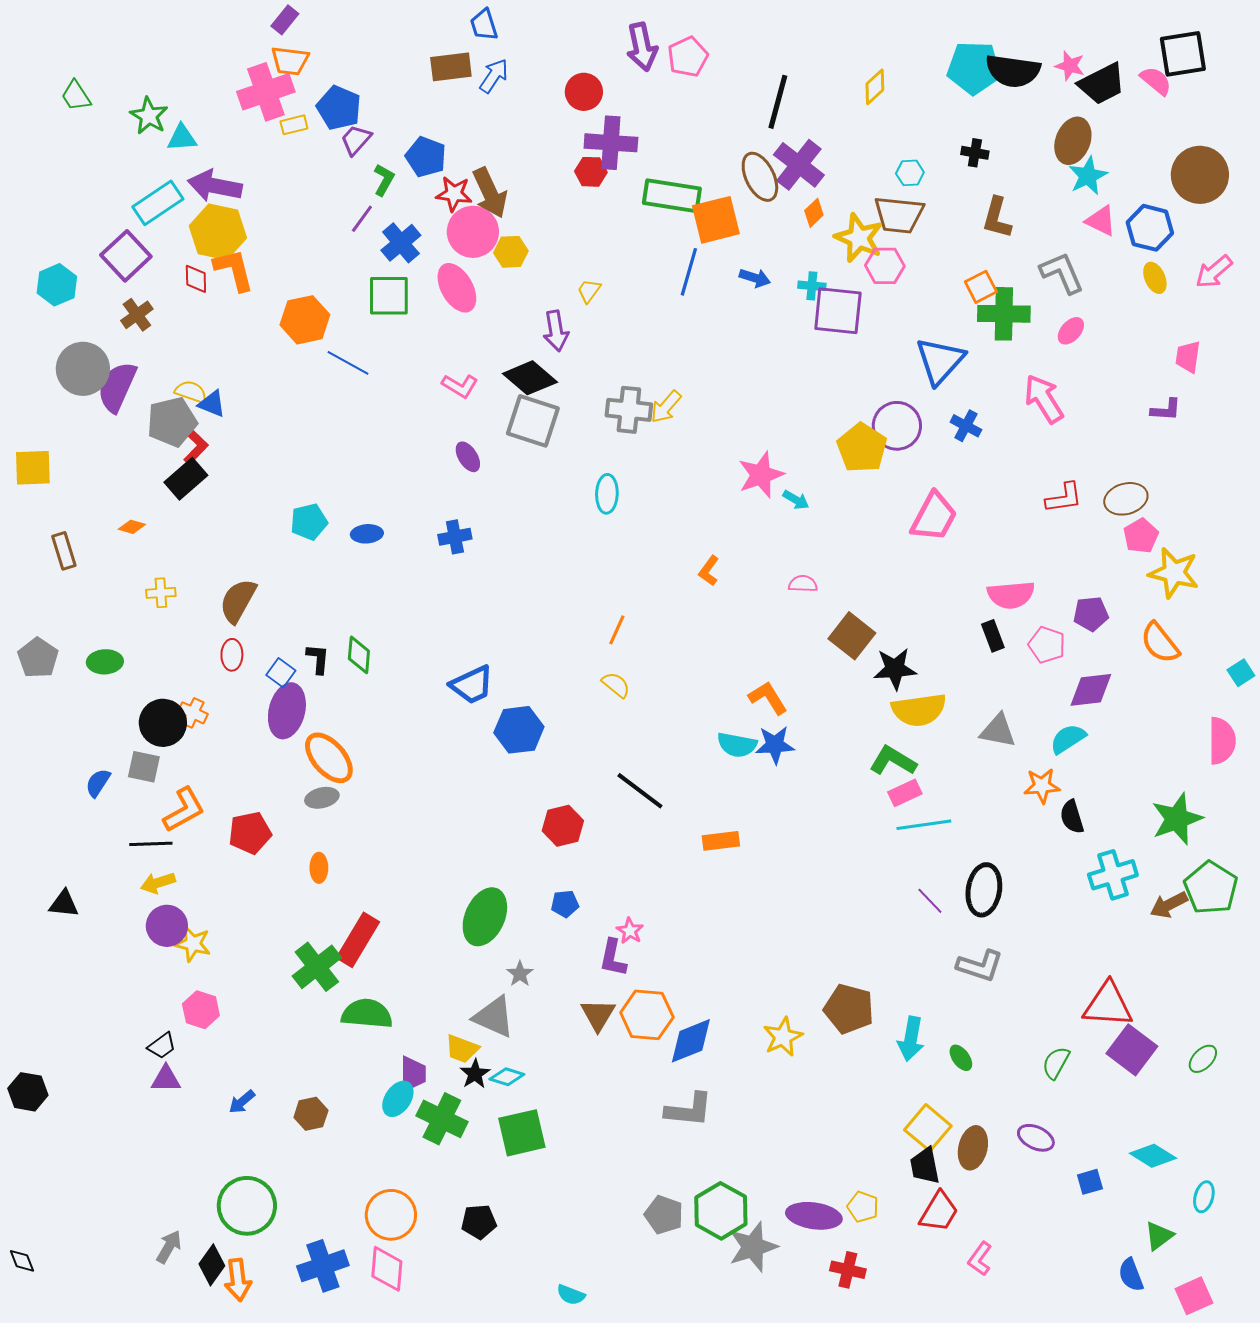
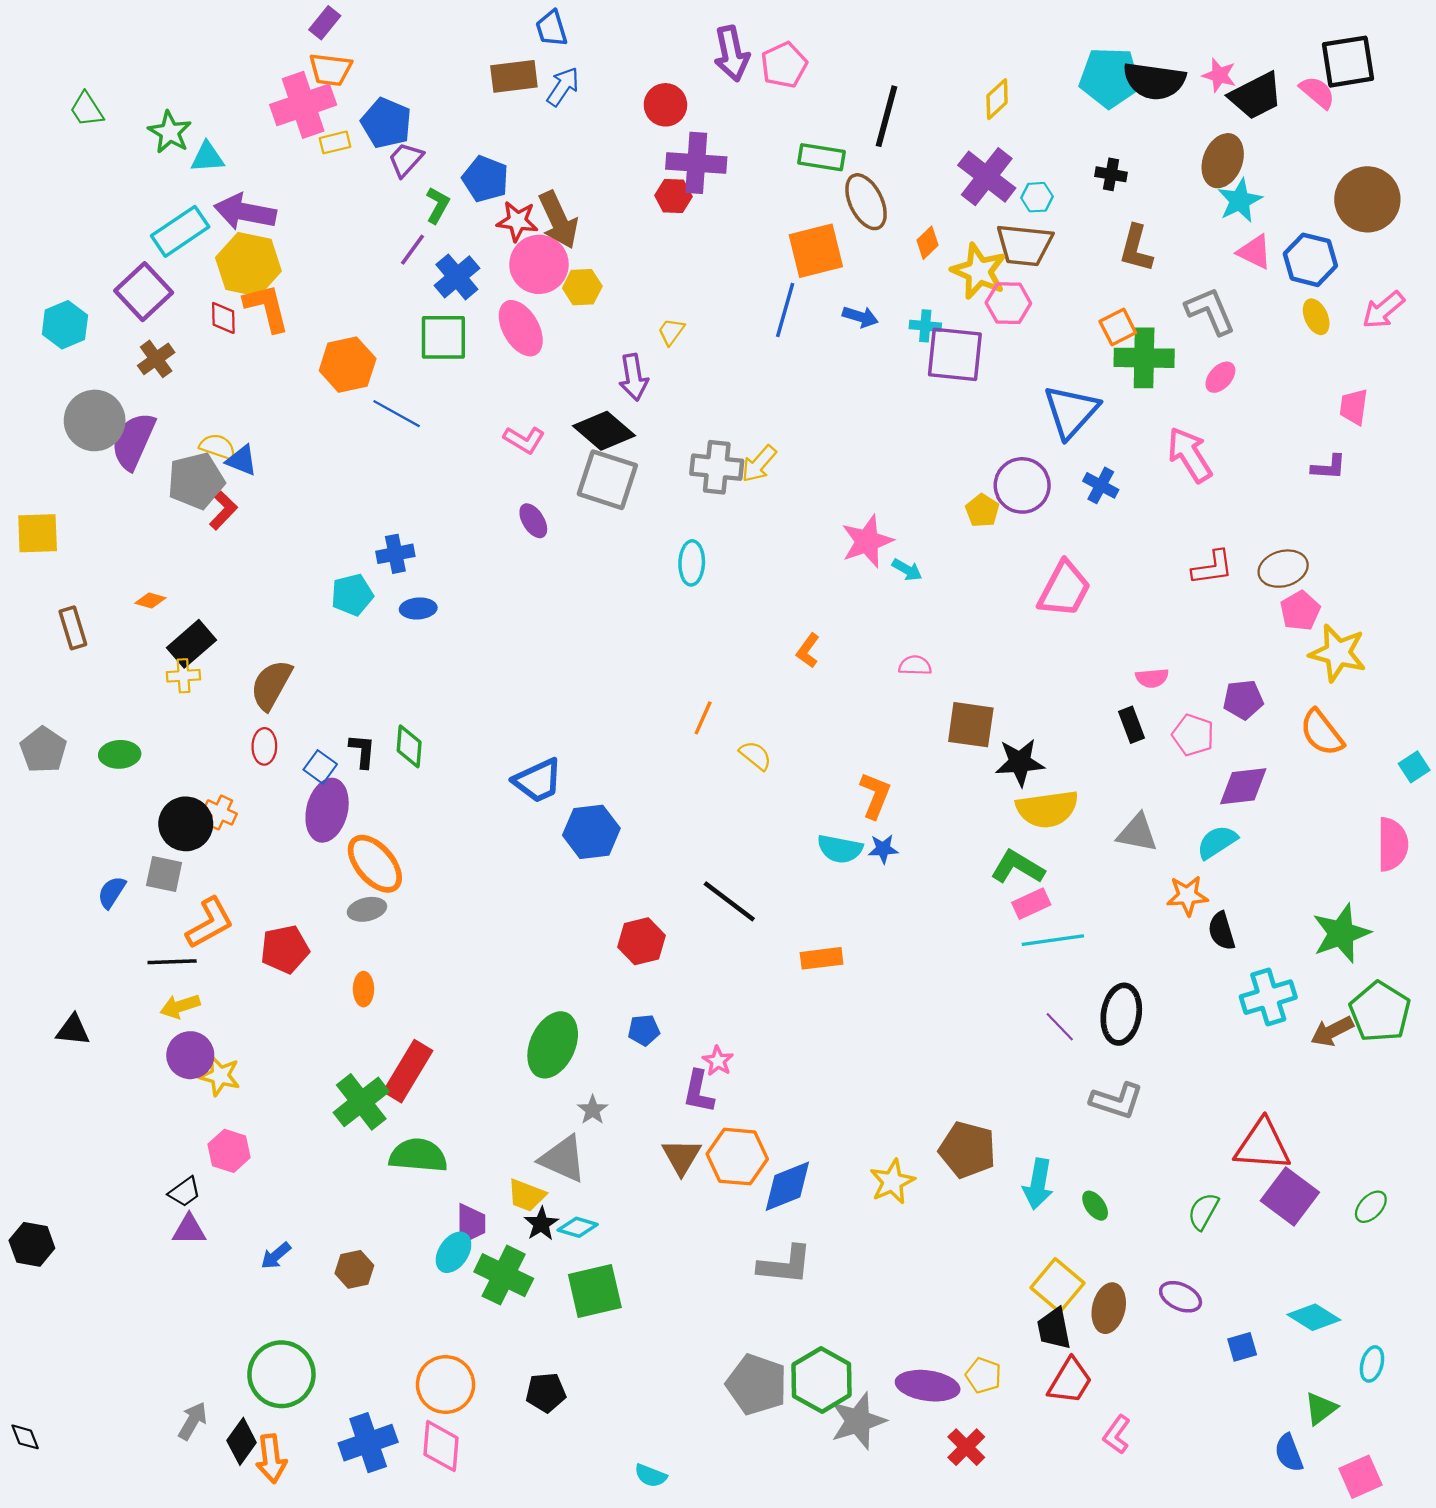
purple cross: (799, 165) -> (987, 177), moved
green rectangle: (672, 196) -> (822, 157), moved, size x0.7
yellow pentagon: (862, 448) -> (982, 511), size x0.6
black rectangle: (186, 479) -> (191, 644), moved
blue cross: (455, 537) -> (395, 554), moved
pink semicircle: (1011, 595) -> (1152, 678), size x0.6
brown square: (852, 636) -> (971, 725), turned -30
yellow semicircle: (616, 685) -> (755, 755), moved
orange L-shape: (768, 698) -> (875, 795), turned 54
blue star: (775, 745) -> (883, 849), size x0.7
gray pentagon: (664, 1215) -> (757, 1384), size x1.4
red cross: (848, 1270) -> (966, 1447), turned 32

